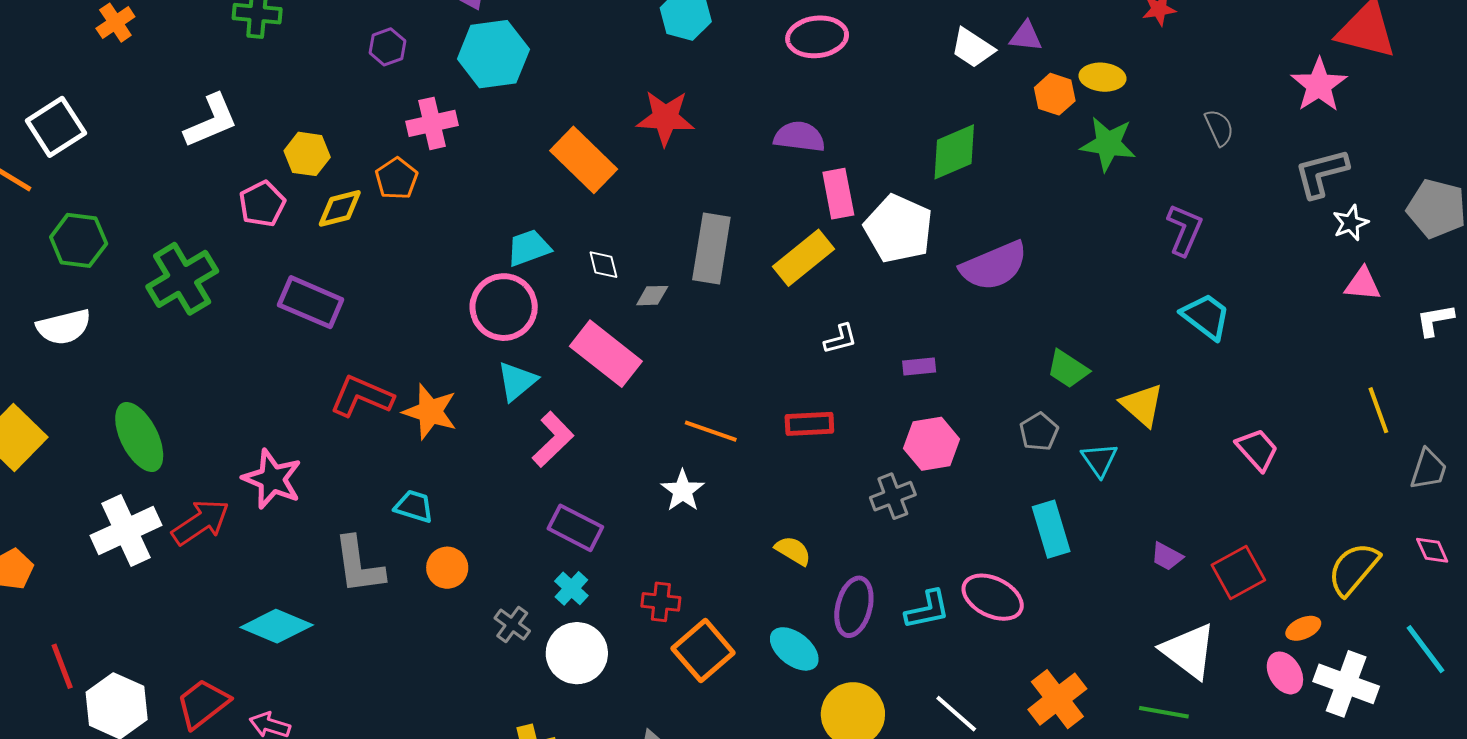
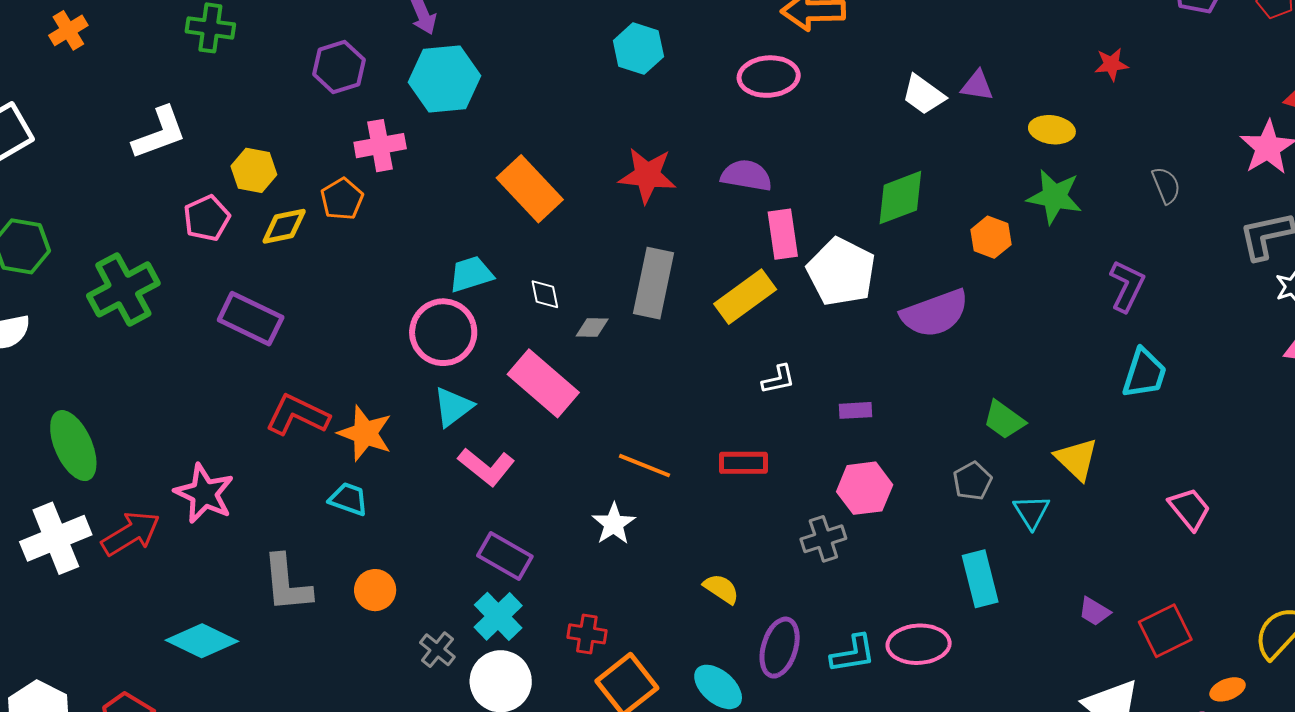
purple hexagon: (387, 47) -> (339, 67), size x1.4
orange hexagon: (1055, 94) -> (991, 237), moved
red star: (665, 118) -> (647, 175), moved
cyan trapezoid: (1206, 316) -> (1144, 373), turned 68
pink L-shape: (553, 439) -> (486, 467), turned 80
cyan trapezoid: (414, 506) -> (349, 499), moved
cyan cross: (571, 588) -> (498, 616), size x1.4
pink ellipse: (993, 597) -> (919, 644), turned -32

